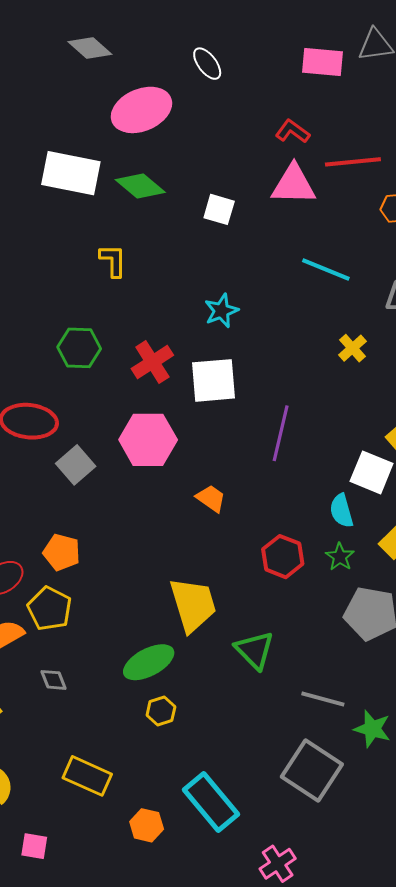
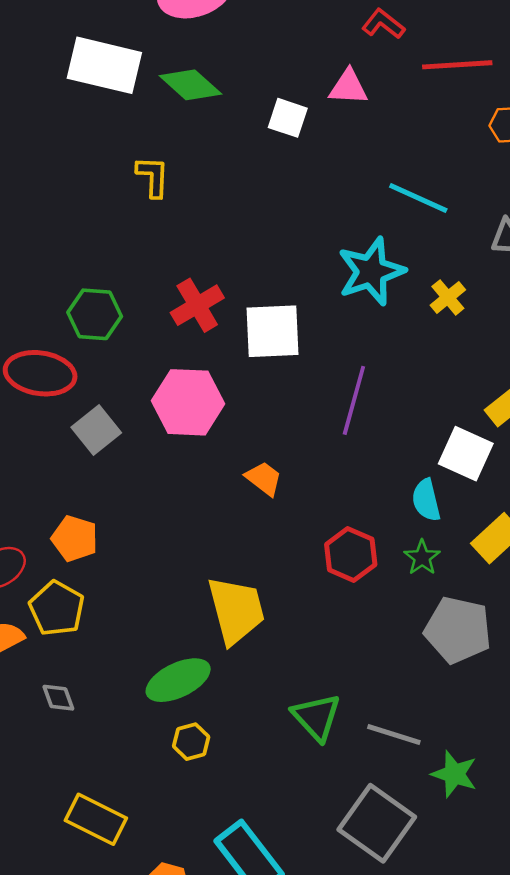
pink triangle: (294, 185) -> (348, 87), moved, size x0.7
cyan star: (221, 311) -> (371, 271), moved, size x1.6
green hexagon: (79, 348) -> (95, 314), moved
green triangle: (255, 650) -> (316, 717), moved

